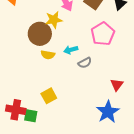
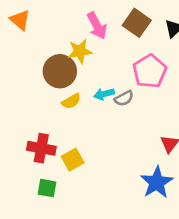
yellow semicircle: (48, 55) -> (71, 101), turned -40
gray semicircle: (85, 63) -> (124, 98), moved
red cross: (16, 110) -> (41, 148), moved

